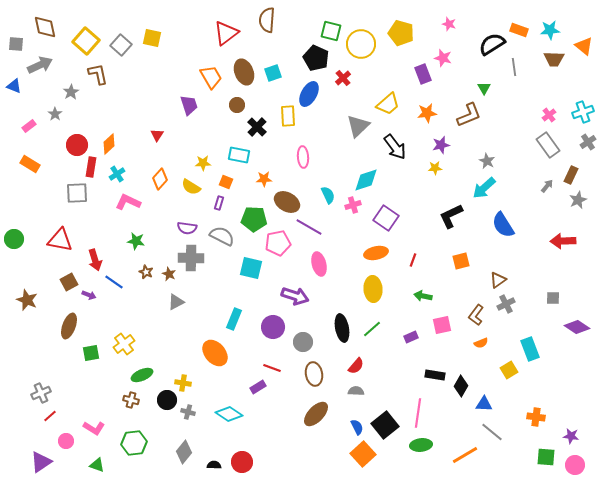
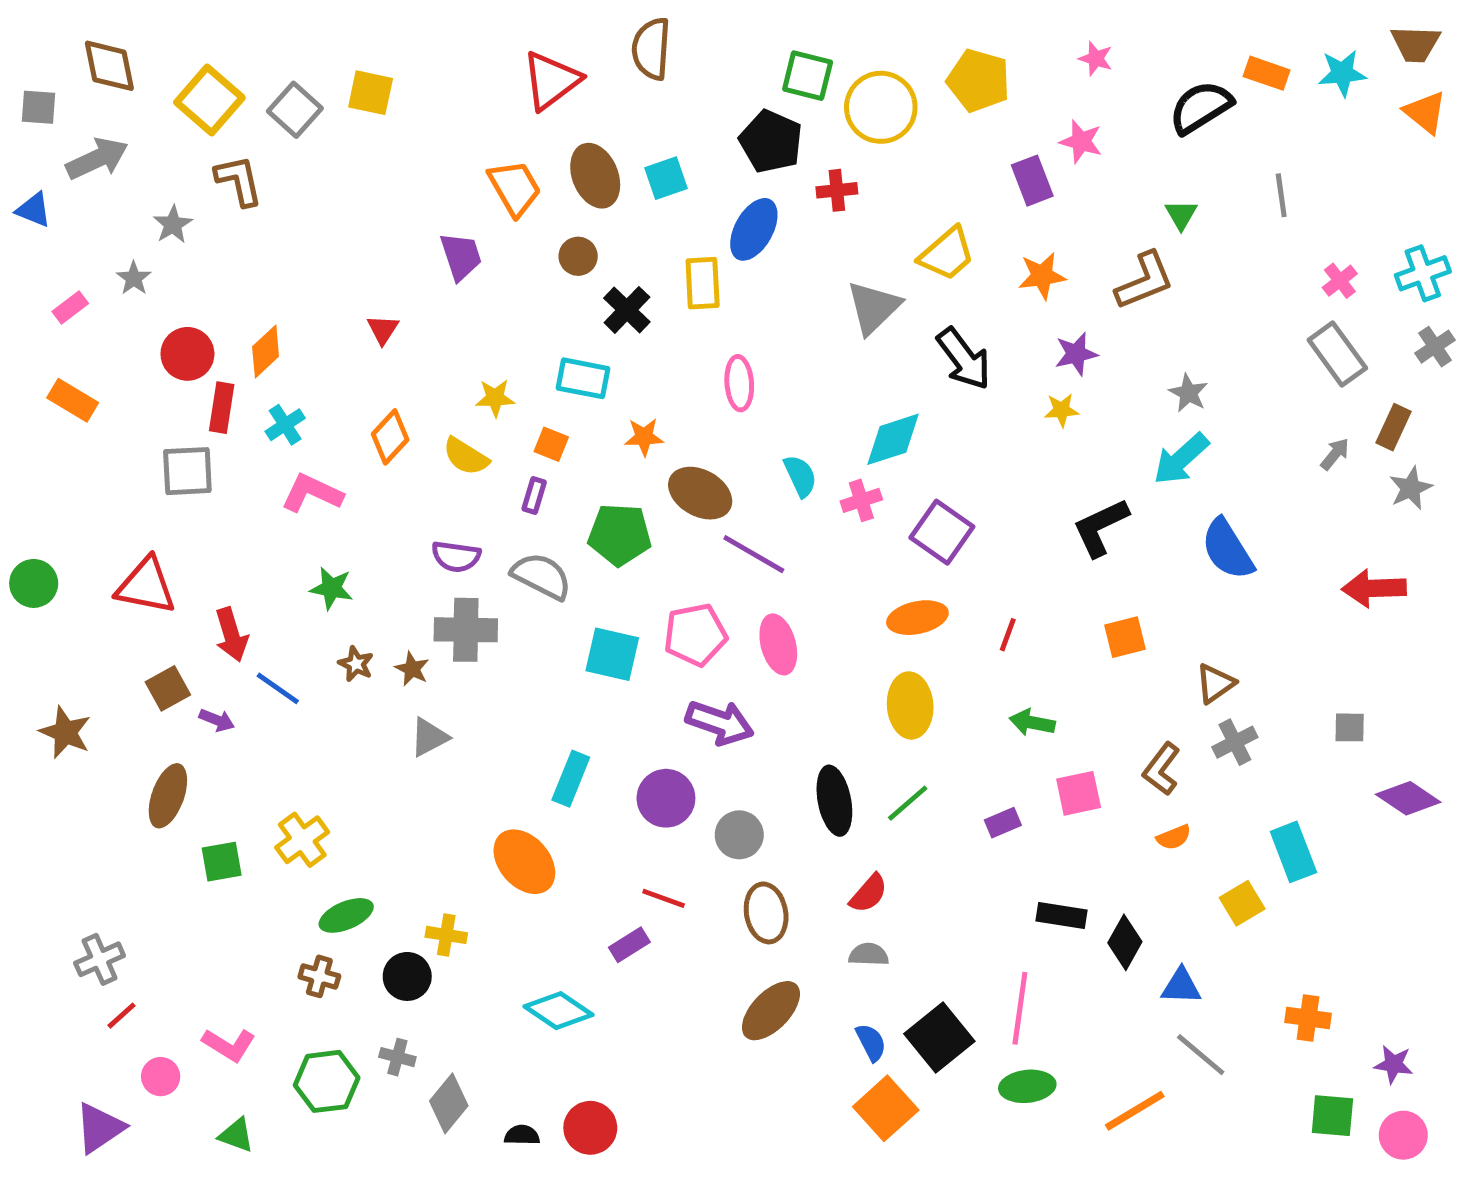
brown trapezoid: (554, 59) -> (1415, 44), moved
gray line: (514, 67) -> (1281, 195), moved
red cross: (343, 78) -> (837, 190), turned 35
pink pentagon: (278, 243) -> (695, 635), moved
gray cross: (188, 412) -> (397, 1057), moved

